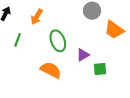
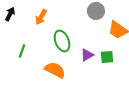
green line: (18, 40) -> (22, 51), moved
green square: (100, 69) -> (107, 57), moved

